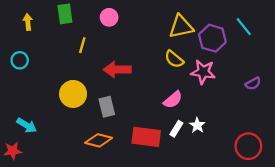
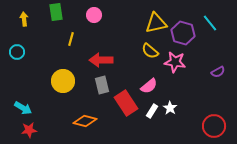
gray rectangle: (107, 107) -> (102, 85), moved
red rectangle: (146, 137) -> (126, 103), moved, turned 50
red star: (13, 151) -> (29, 130), moved

